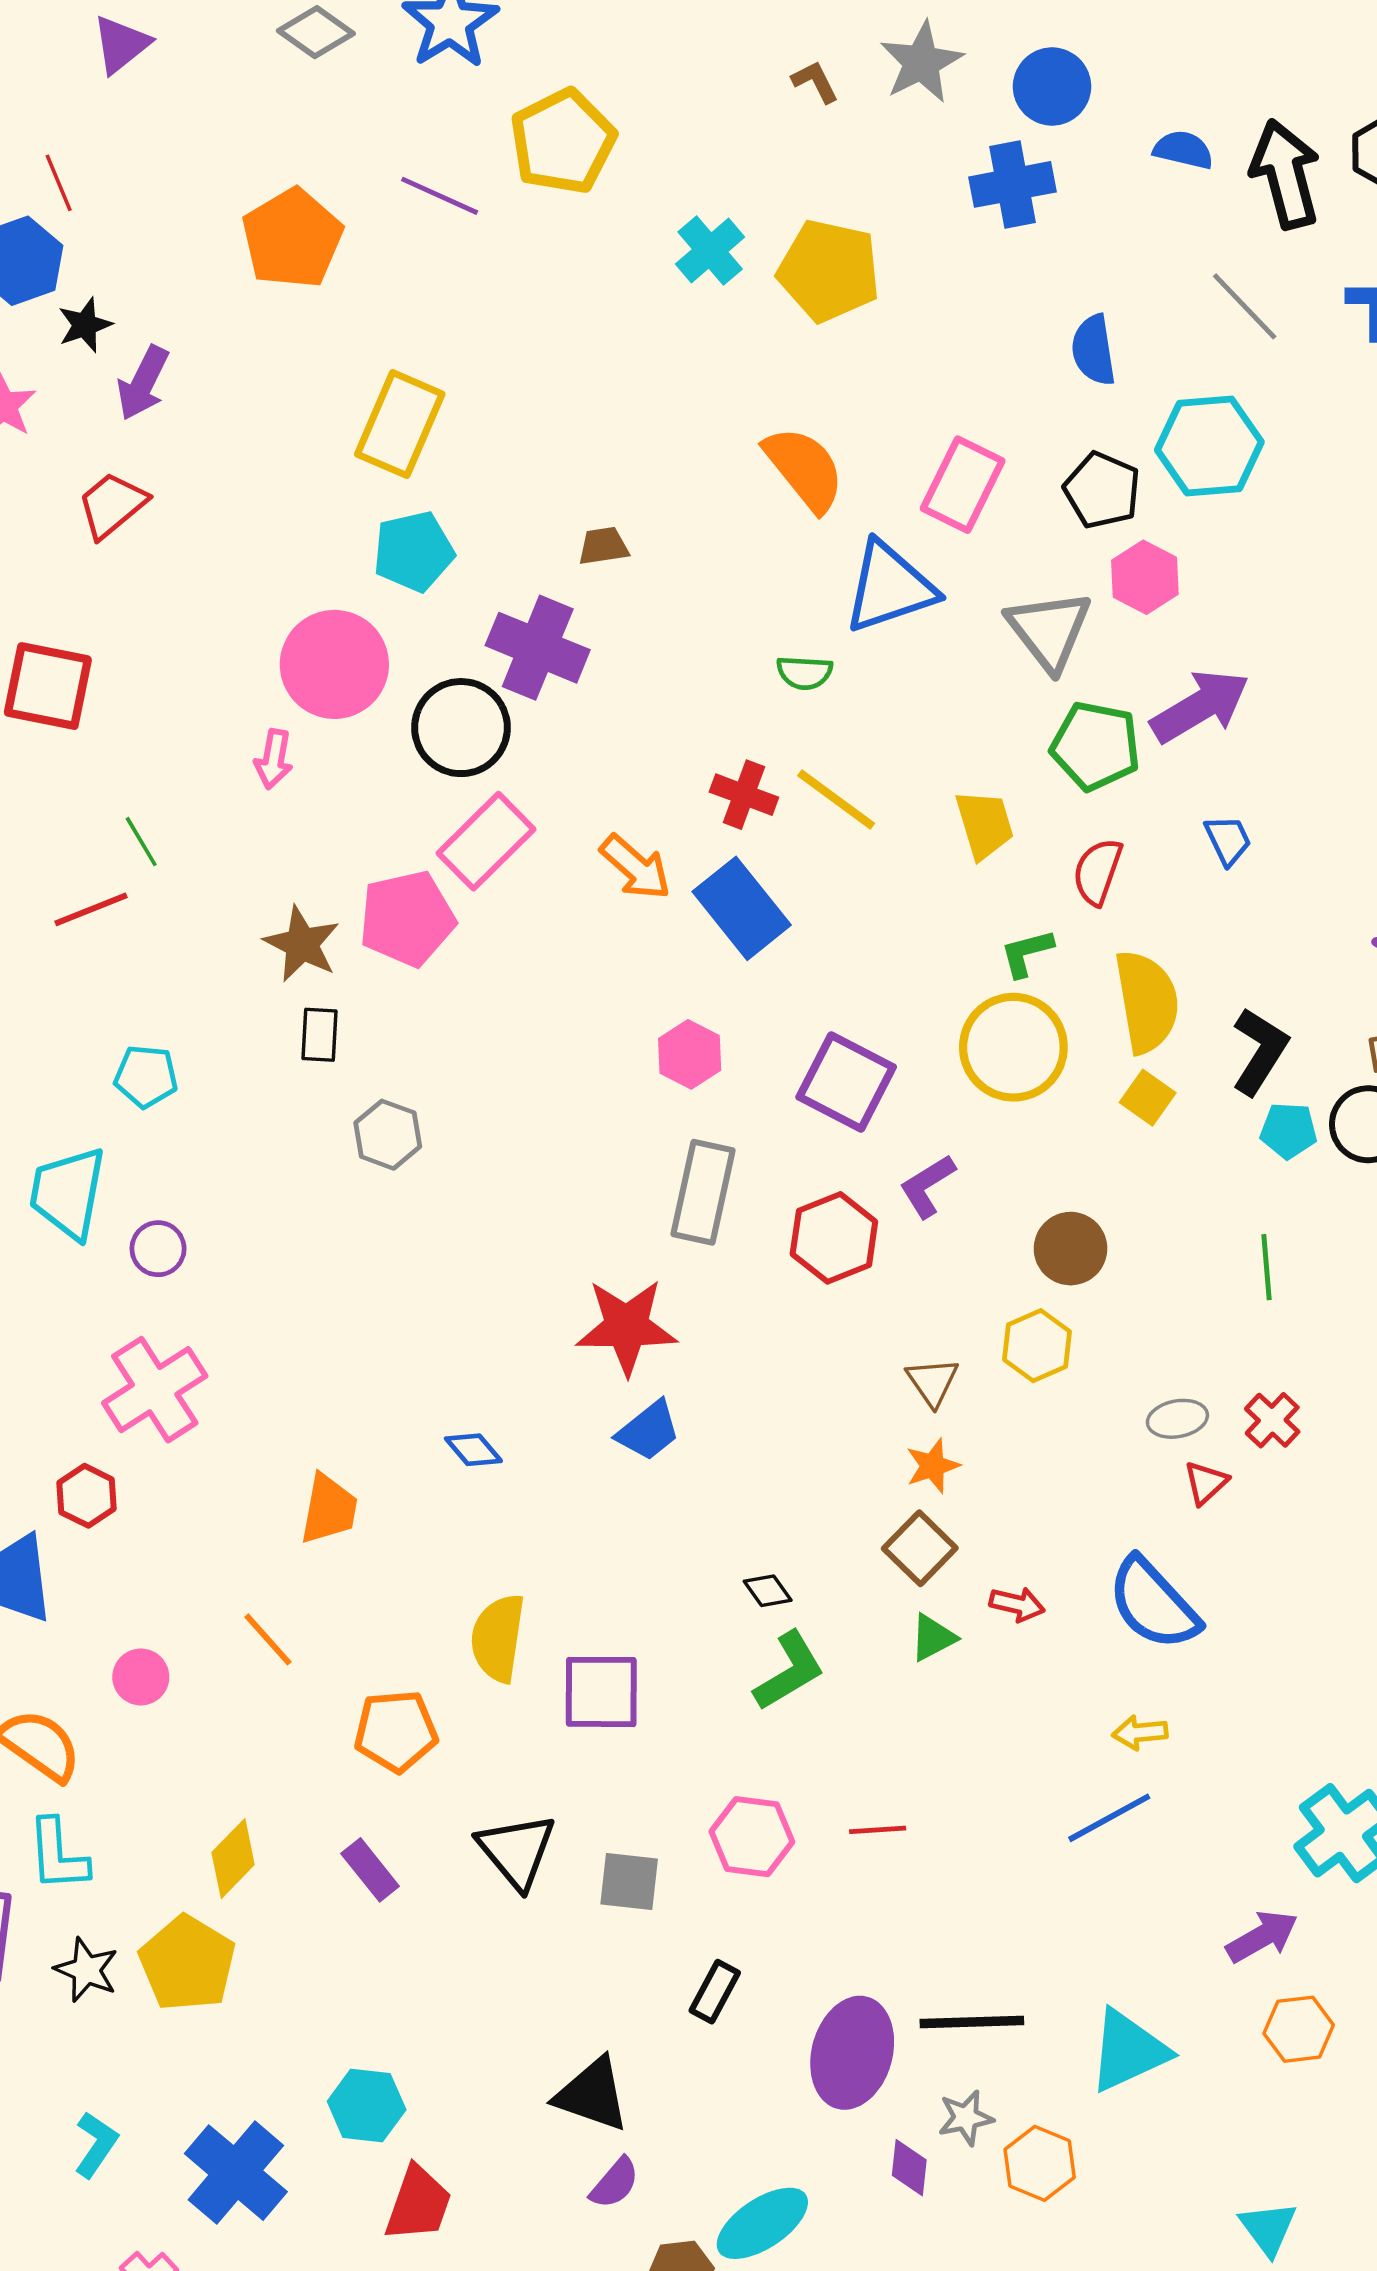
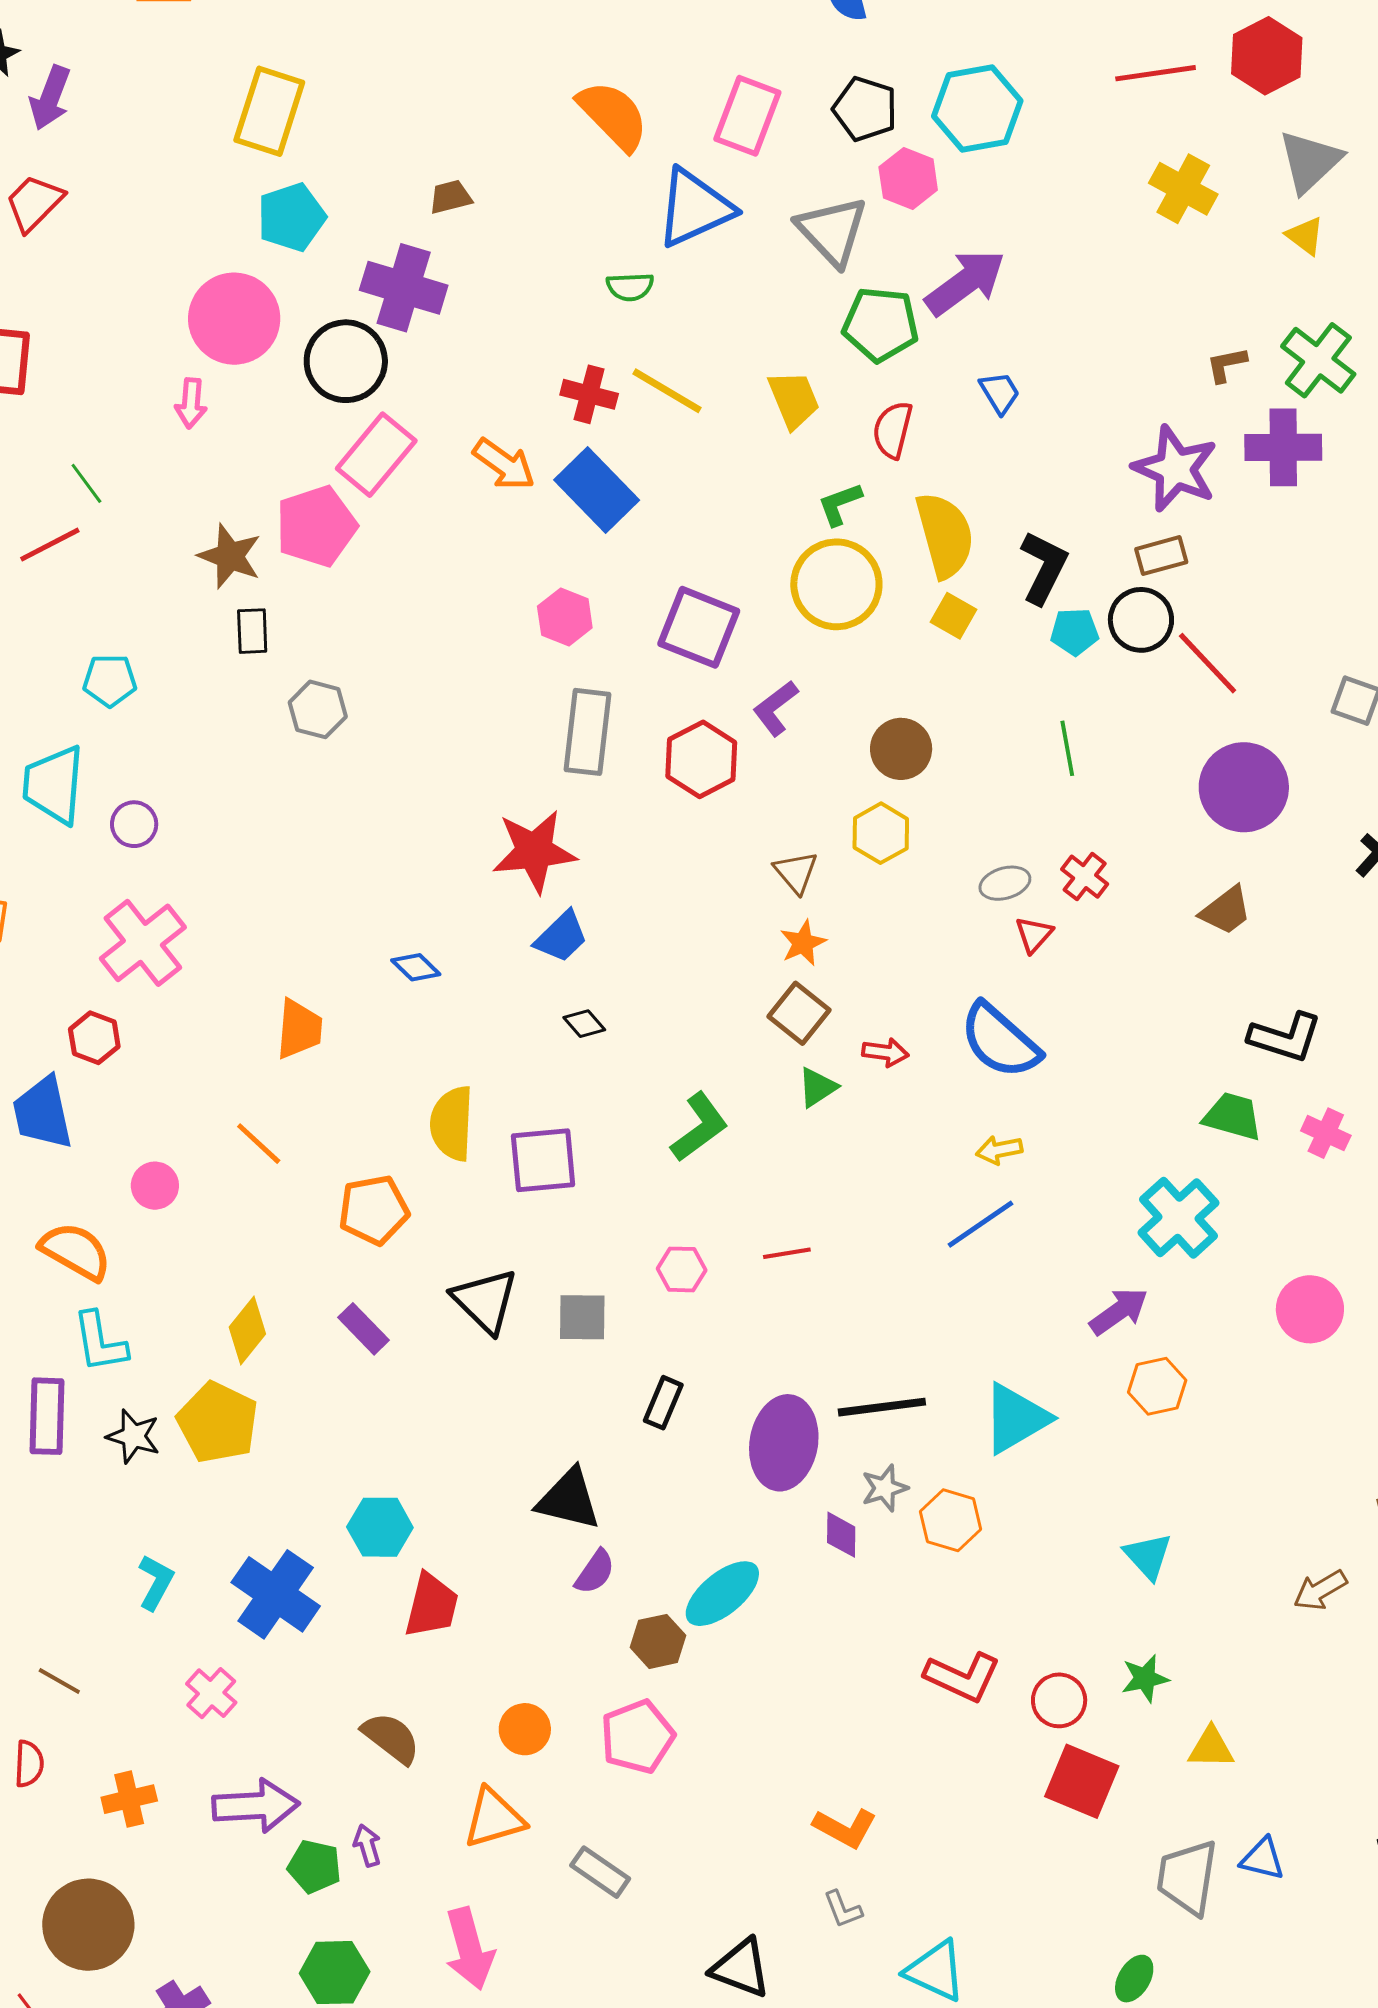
cyan hexagon: (1209, 446) -> (977, 108), moved
black diamond: (768, 1591) -> (584, 1024), moved
pink hexagon: (752, 1837) -> (682, 1269), size x0.7

